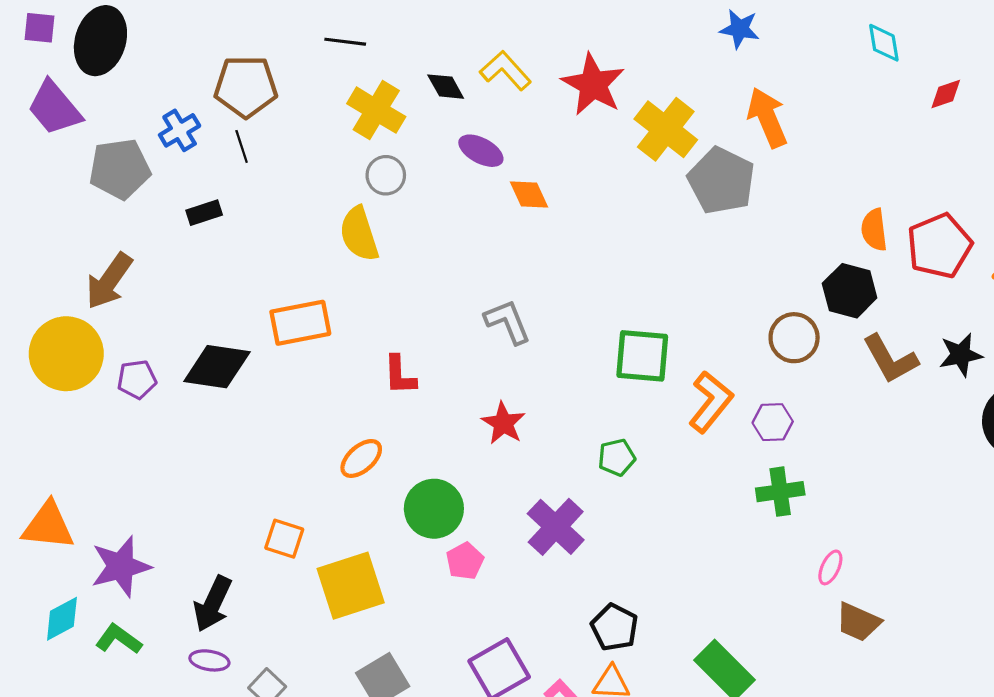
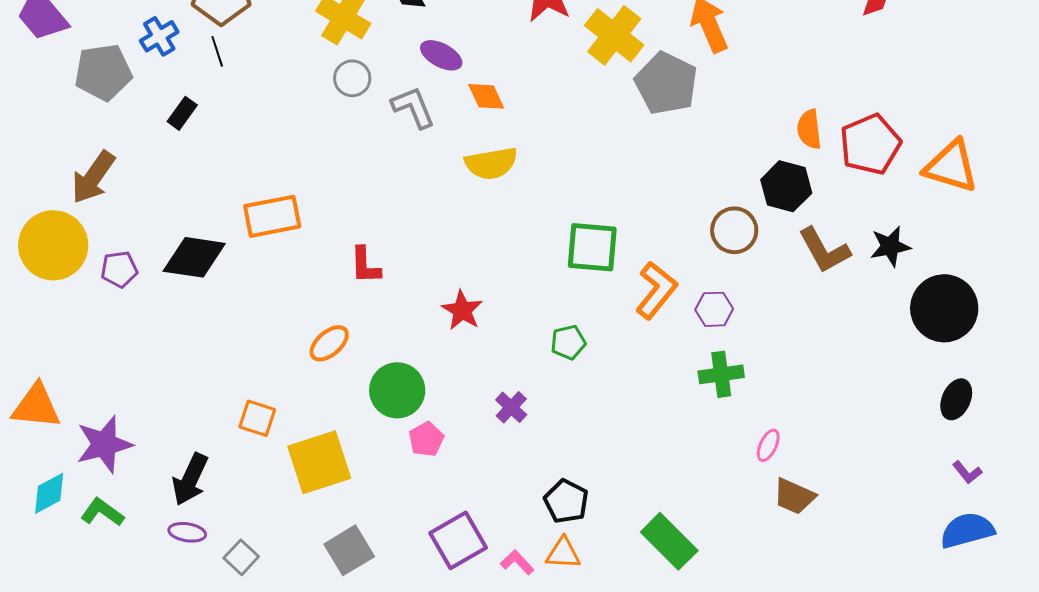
black rectangle: (204, 213) -> (182, 113), turned -36
yellow semicircle: (359, 234) -> (491, 163), moved, turned -82
gray L-shape: (508, 322) -> (413, 107), moved
purple cross: (556, 527) -> (511, 407), size x0.6

